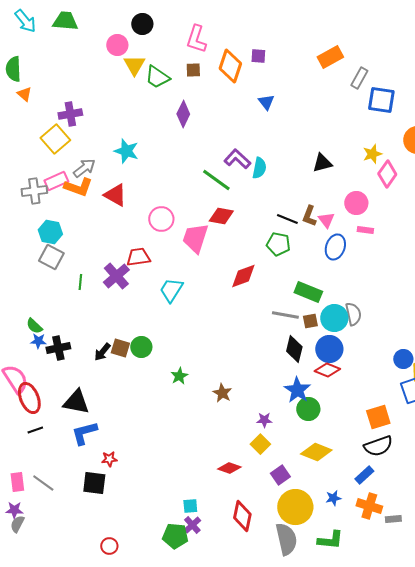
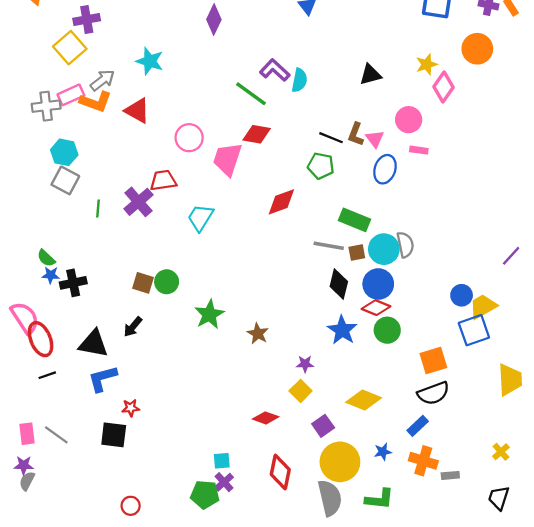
black arrow: (102, 352) -> (133, 327), moved
green star: (179, 376) -> (209, 314), size x1.5
green circle: (308, 409) -> (387, 330), moved

